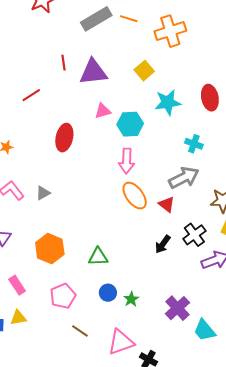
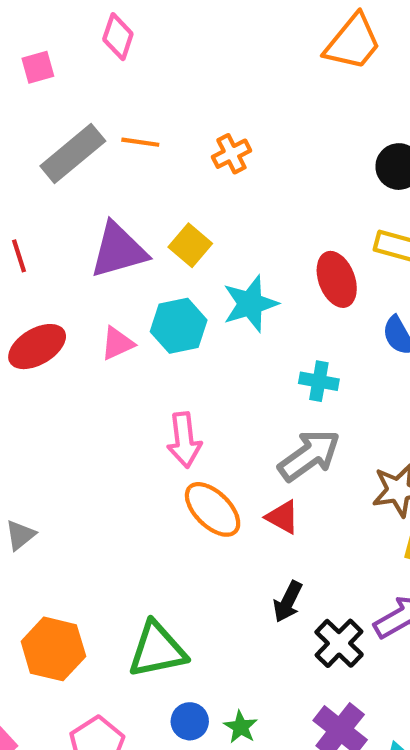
orange cross: (170, 31) -> (231, 154), size x0.6
purple triangle: (93, 72) -> (118, 250), moved
cyan hexagon: (130, 124) -> (179, 326), moved
red ellipse: (64, 138) -> (37, 347), moved, turned 56
black cross: (194, 235) -> (339, 643), moved
green triangle: (98, 257) -> (157, 650), size x1.4

